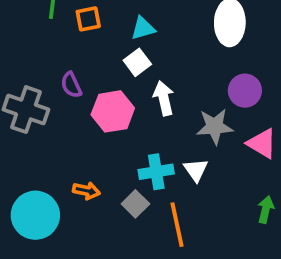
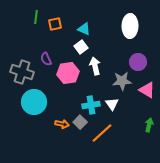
cyan triangle: (143, 28) -> (84, 29), turned 40
orange arrow: (86, 191) -> (62, 124), moved
cyan circle: (35, 215) -> (34, 102), moved
orange line: (177, 225) -> (102, 133), turned 60

